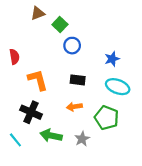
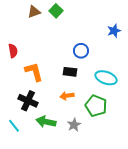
green square: (60, 24) -> (56, 11), moved
blue circle: (72, 46) -> (81, 51), moved
blue star: (112, 59) -> (114, 31), moved

